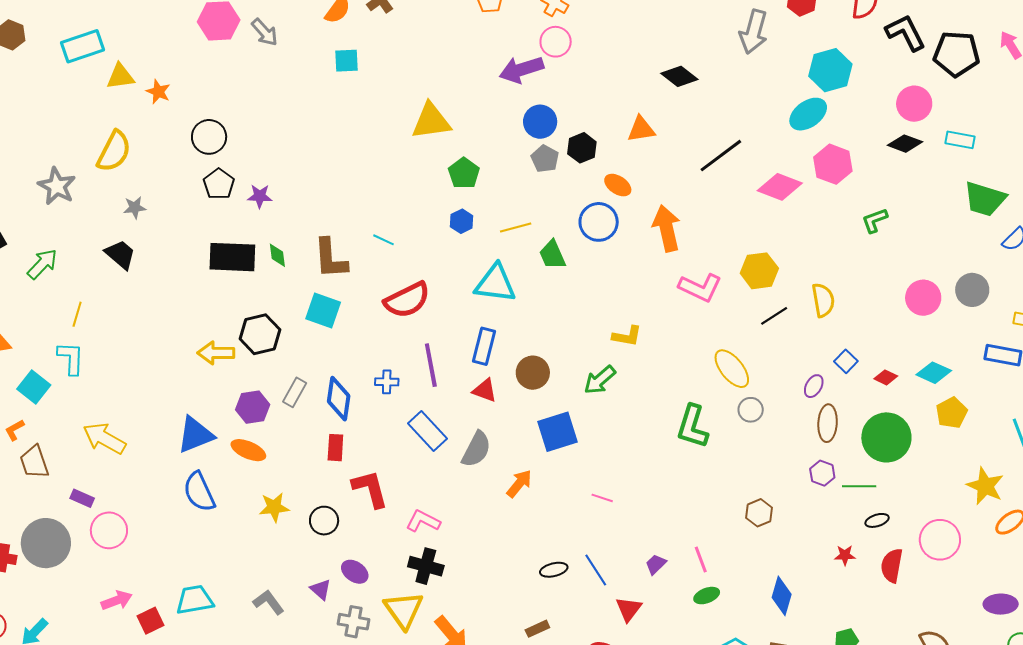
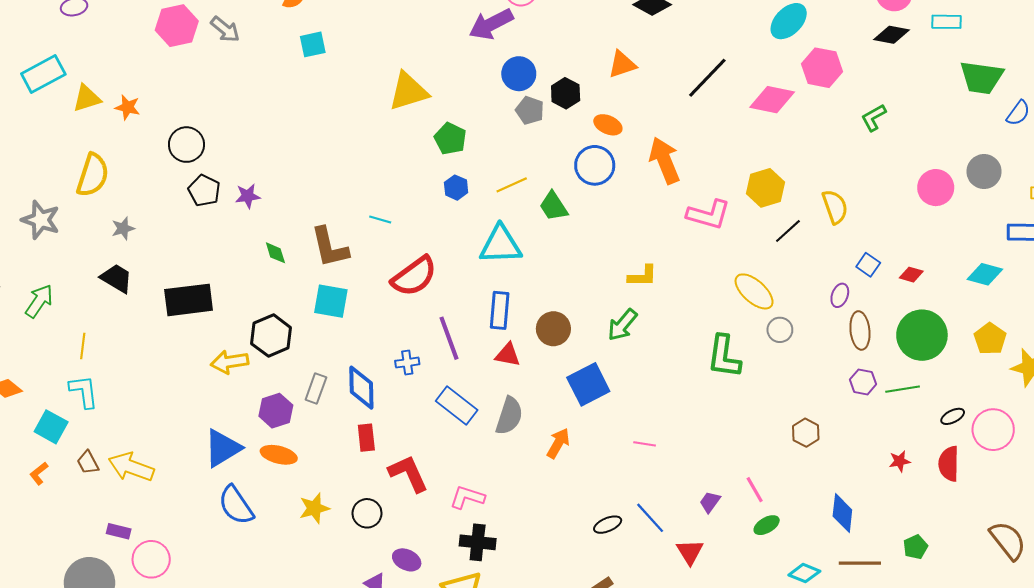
black rectangle: (232, 257) -> (189, 300), moved
cyan diamond: (934, 373) -> (985, 274), moved
yellow pentagon: (952, 413) -> (990, 339), moved
brown trapezoid: (34, 462) -> (88, 462), moved, size x0.7
black ellipse: (877, 520) -> (953, 416), moved

